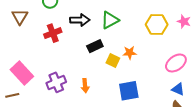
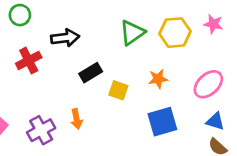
green triangle: (110, 20) -> (132, 33), moved
orange star: (130, 53) -> (158, 79), moved
orange arrow: (85, 86) -> (76, 119), moved
blue square: (129, 91) -> (162, 122), moved

